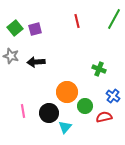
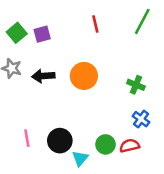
green cross: (99, 69) -> (136, 85), moved
orange circle: (67, 92) -> (84, 76), moved
green circle: (85, 106) -> (105, 144), moved

